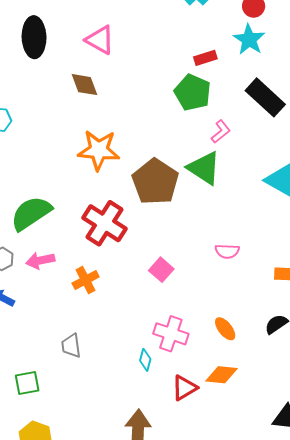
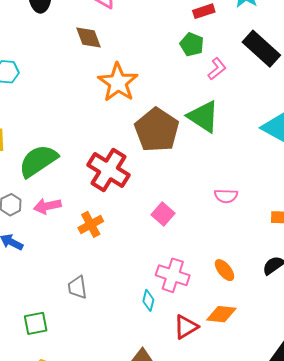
green pentagon: (193, 93) -> (192, 44), size x0.7
pink L-shape: (221, 132) -> (217, 69), moved
orange star: (99, 150) -> (118, 82), moved, turned 30

